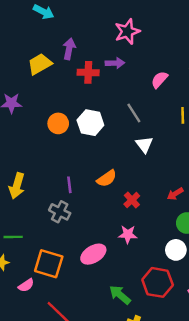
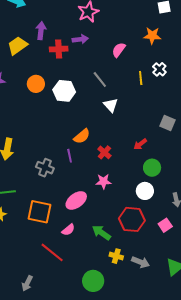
orange circle: (58, 123) -> (36, 84), moved
purple line: (69, 185) -> (70, 156), moved
pink semicircle: (26, 285) -> (68, 230), moved

